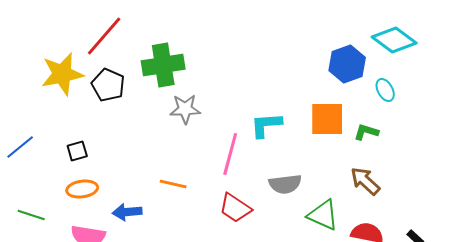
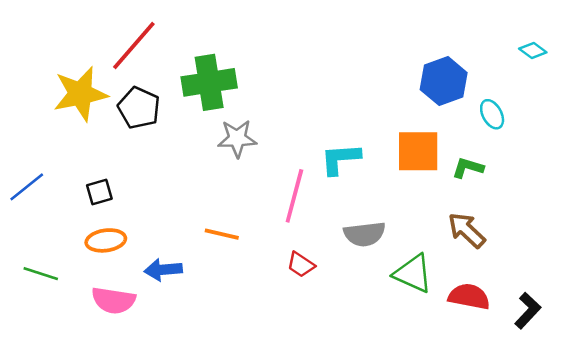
cyan diamond: (394, 40) -> (533, 51), moved, size x0.5
red trapezoid: (235, 208) -> (301, 265), size x0.7

